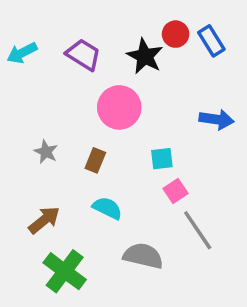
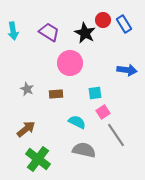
cyan arrow: (22, 53) -> (13, 31), turned -72
brown rectangle: (95, 160) -> (56, 94), turned 64
cyan semicircle: (107, 208) -> (77, 122), moved

